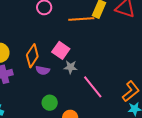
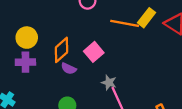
gray star: (70, 67) -> (109, 83), moved

